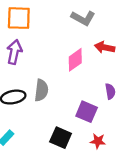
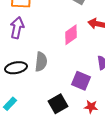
black square: (61, 138) -> (58, 104), turned 36

